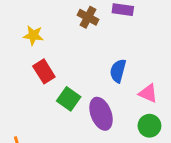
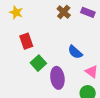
yellow star: (33, 35) -> (16, 12), moved
blue semicircle: (118, 71) -> (75, 52), turned -77

